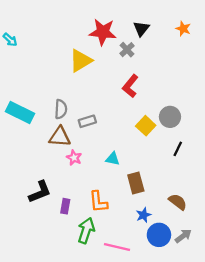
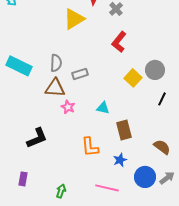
purple rectangle: (65, 206) -> (23, 179), moved
blue star: (144, 215) -> (120, 160), moved
green arrow: (86, 230) -> (61, 191), moved, size x0.6

